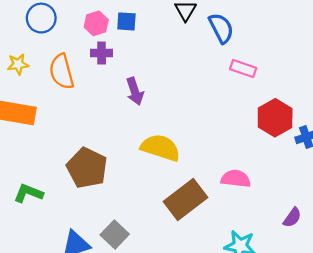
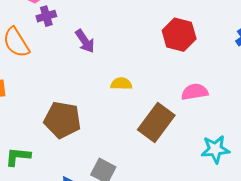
red hexagon: (275, 118) -> (179, 35), moved
yellow semicircle: (160, 148) -> (121, 84), size x0.6

